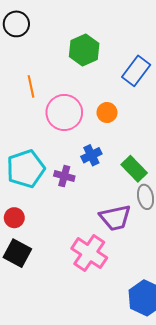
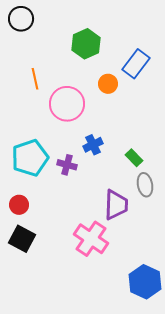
orange circle: (107, 112) -> (108, 84), moved
green rectangle: (134, 169) -> (134, 158), size x0.7
purple trapezoid: (115, 218) -> (116, 205), turned -76

